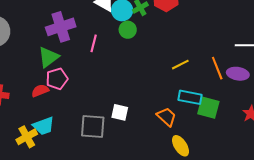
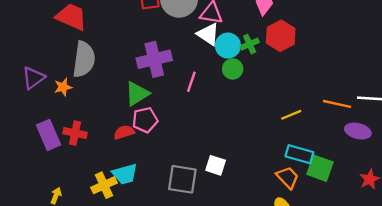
orange line: (217, 68) -> (337, 104), moved, turned -60
orange trapezoid: (167, 117) -> (288, 177), moved

